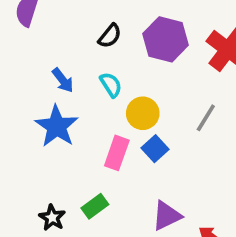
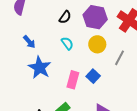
blue arrow: (63, 80) -> (29, 42), moved
yellow circle: (143, 113) -> (97, 44), moved

